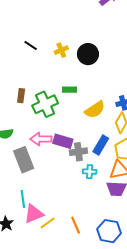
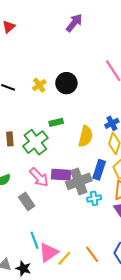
yellow semicircle: (95, 110) -> (86, 136), turned -30
pink arrow: (41, 139) -> (39, 177), turned -120
gray cross: (78, 152) -> (79, 181), size x1.4
gray rectangle: (24, 160) -> (27, 201), size x0.7

